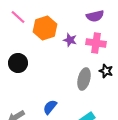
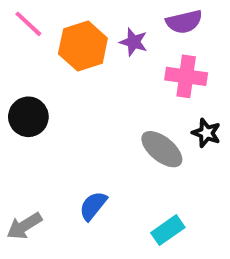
purple star: (70, 40) -> (134, 42), moved
gray ellipse: (84, 79) -> (162, 149), turned -65

